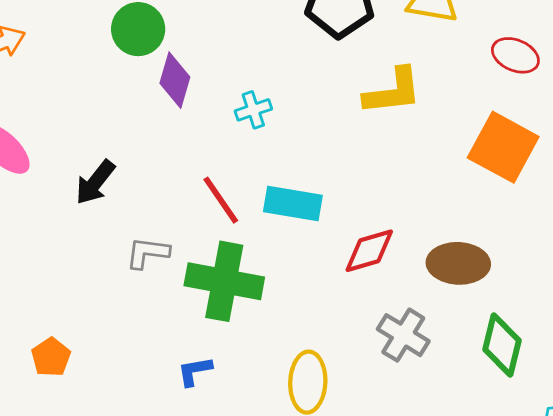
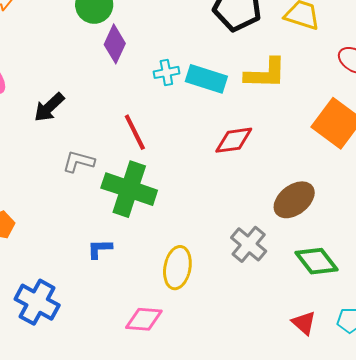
cyan rectangle: (293, 204) -> (206, 79), moved
red diamond: (369, 251) -> (234, 140), moved
brown ellipse: (458, 263) -> (294, 200), turned -48
green diamond: (502, 345) -> (316, 261), turned -60

